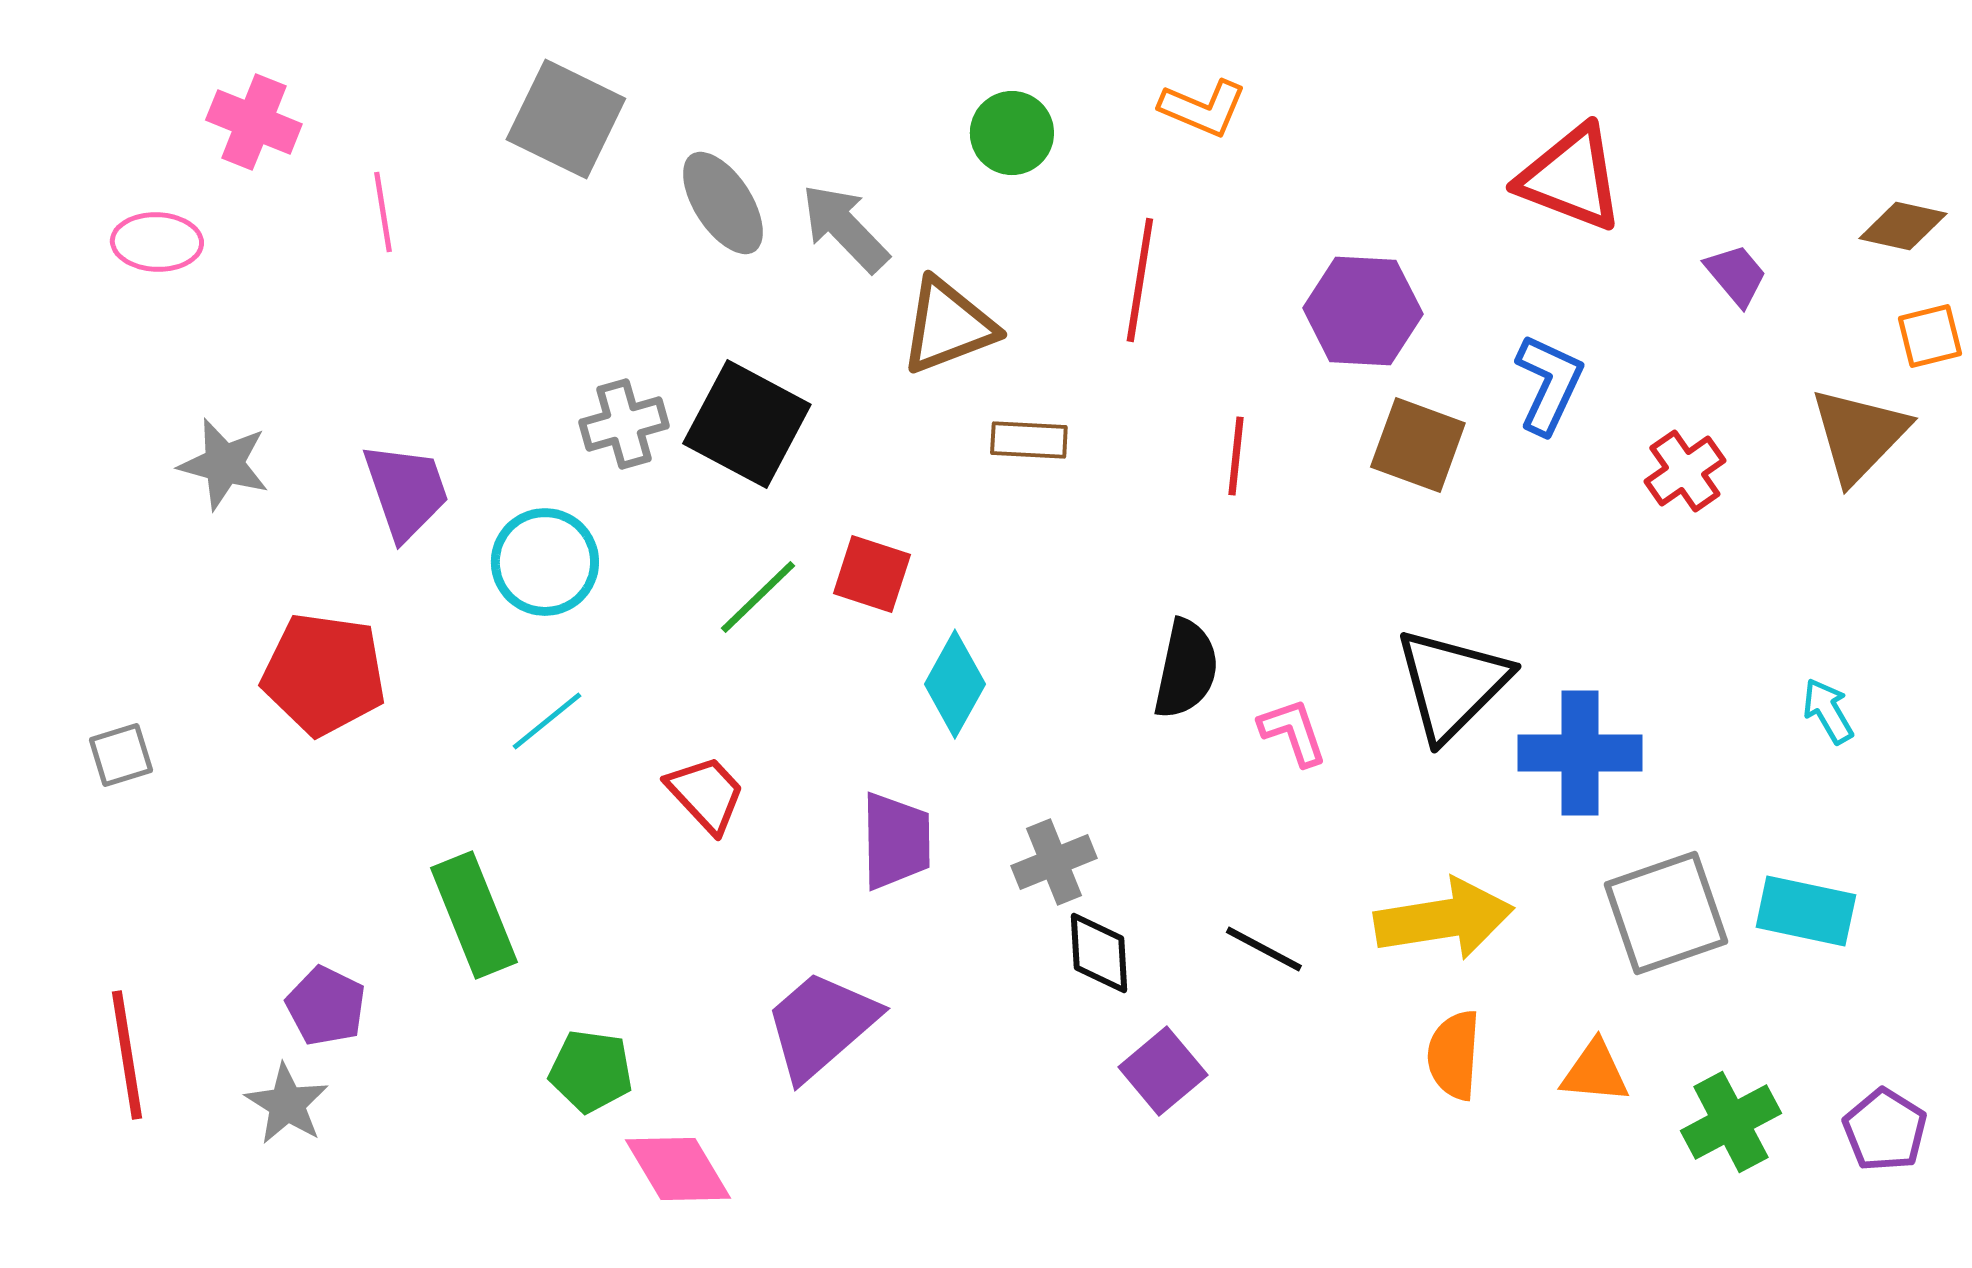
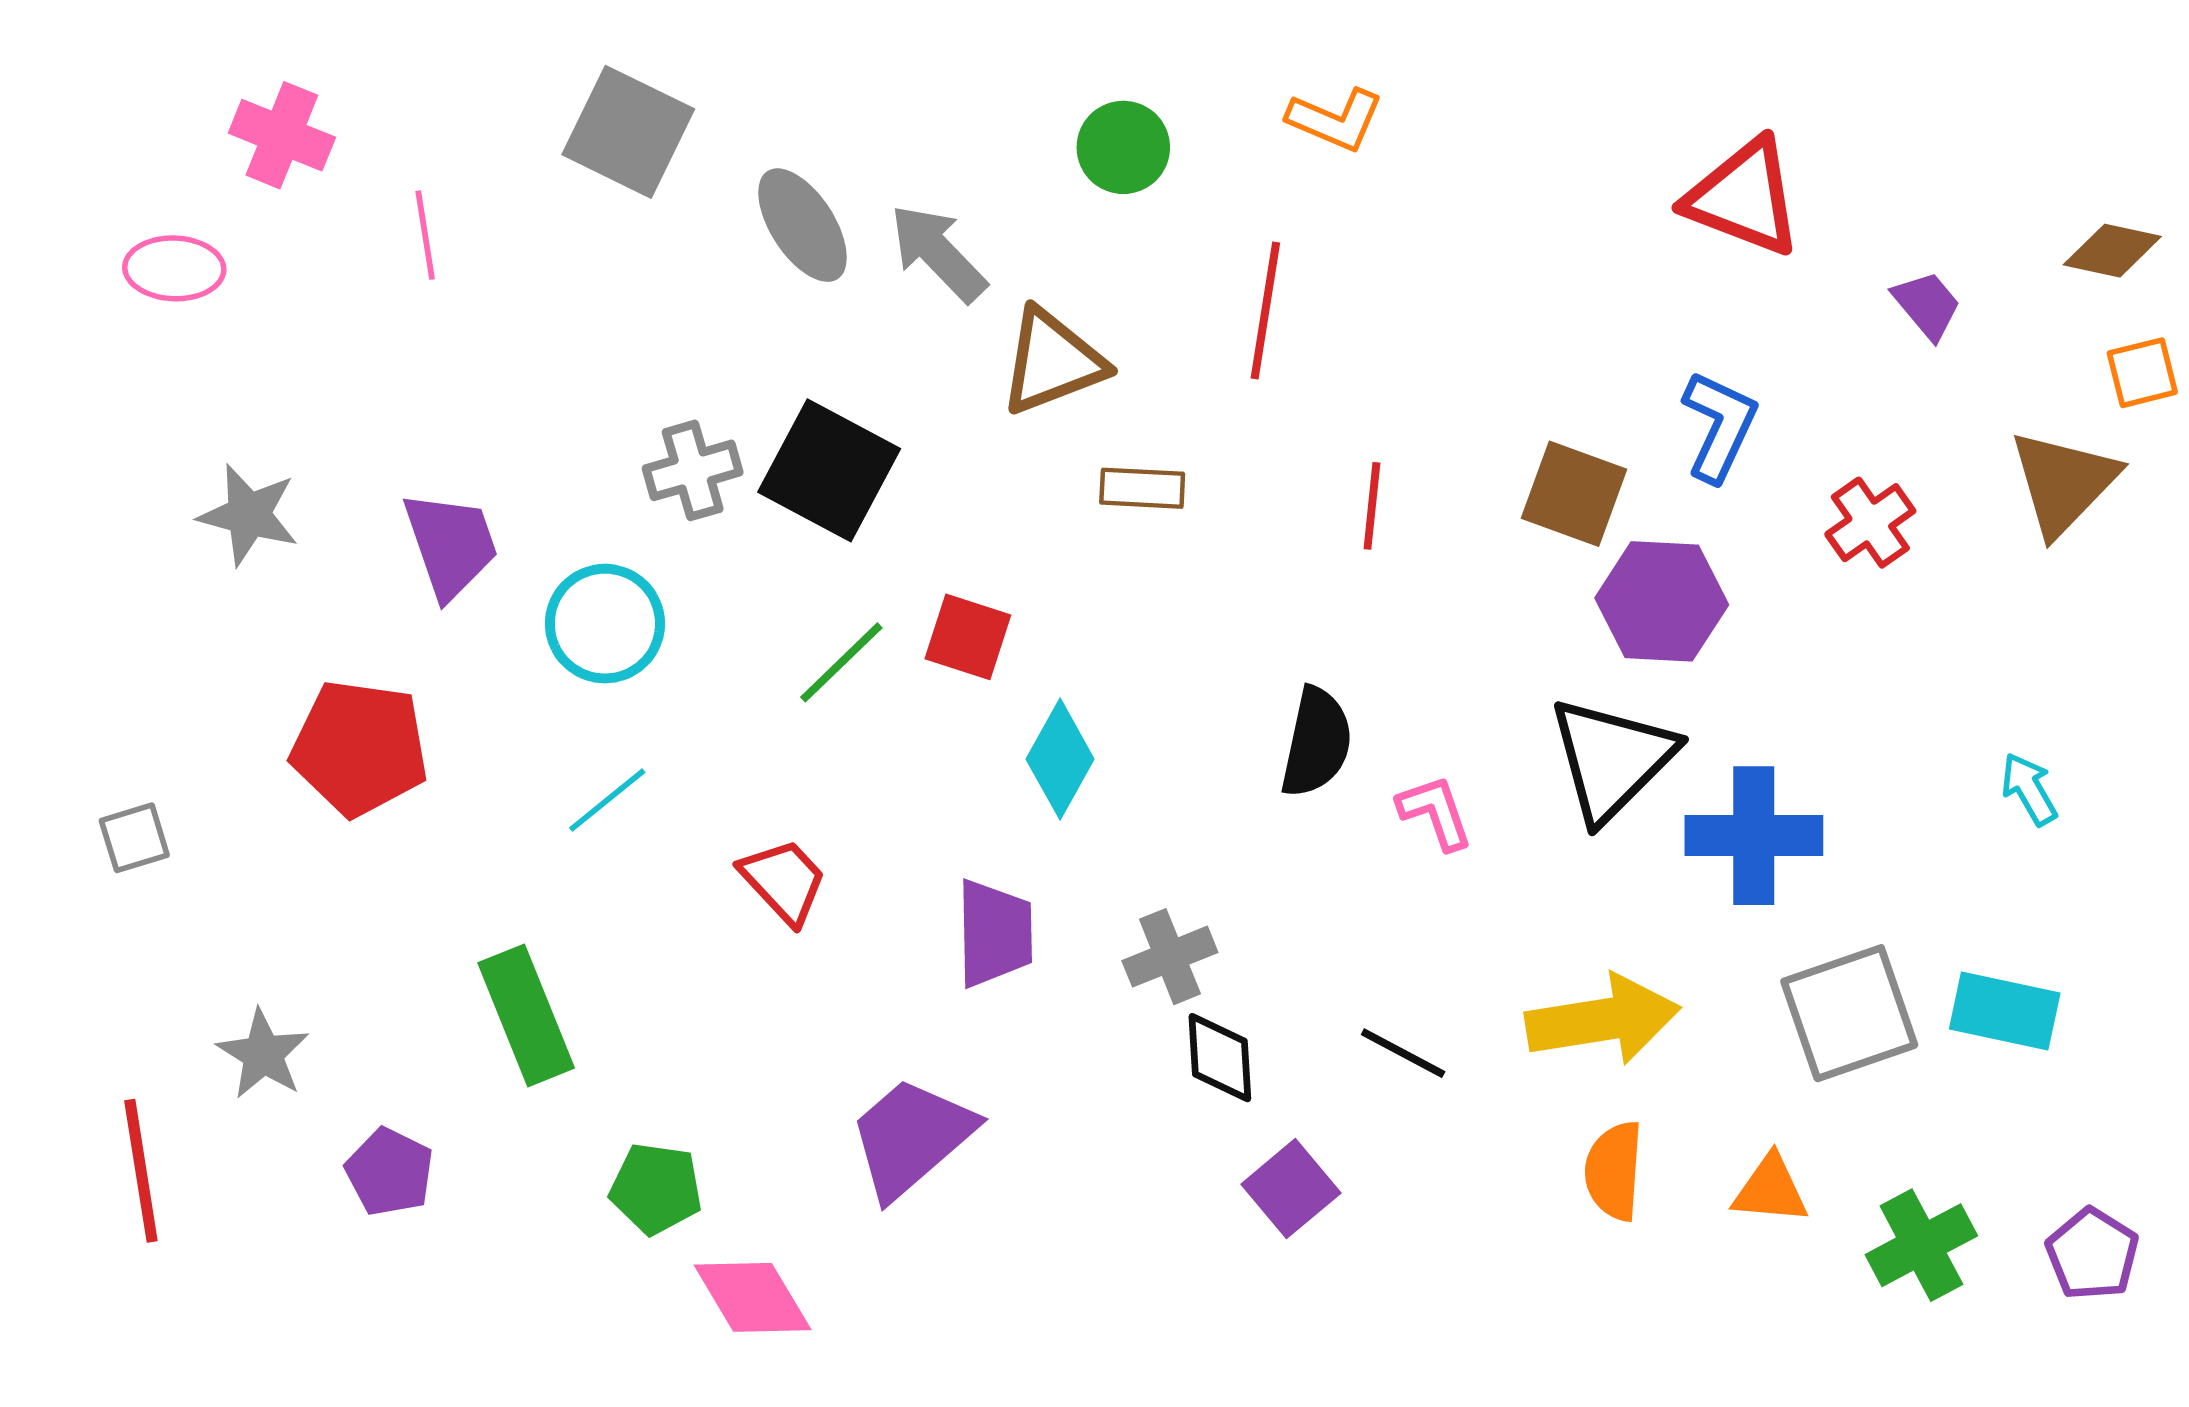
purple hexagon: (1363, 311) -> (1662, 601), moved
purple pentagon: (326, 1006) -> (390, 1172), moved
gray star: (287, 1104) -> (263, 1054), moved

